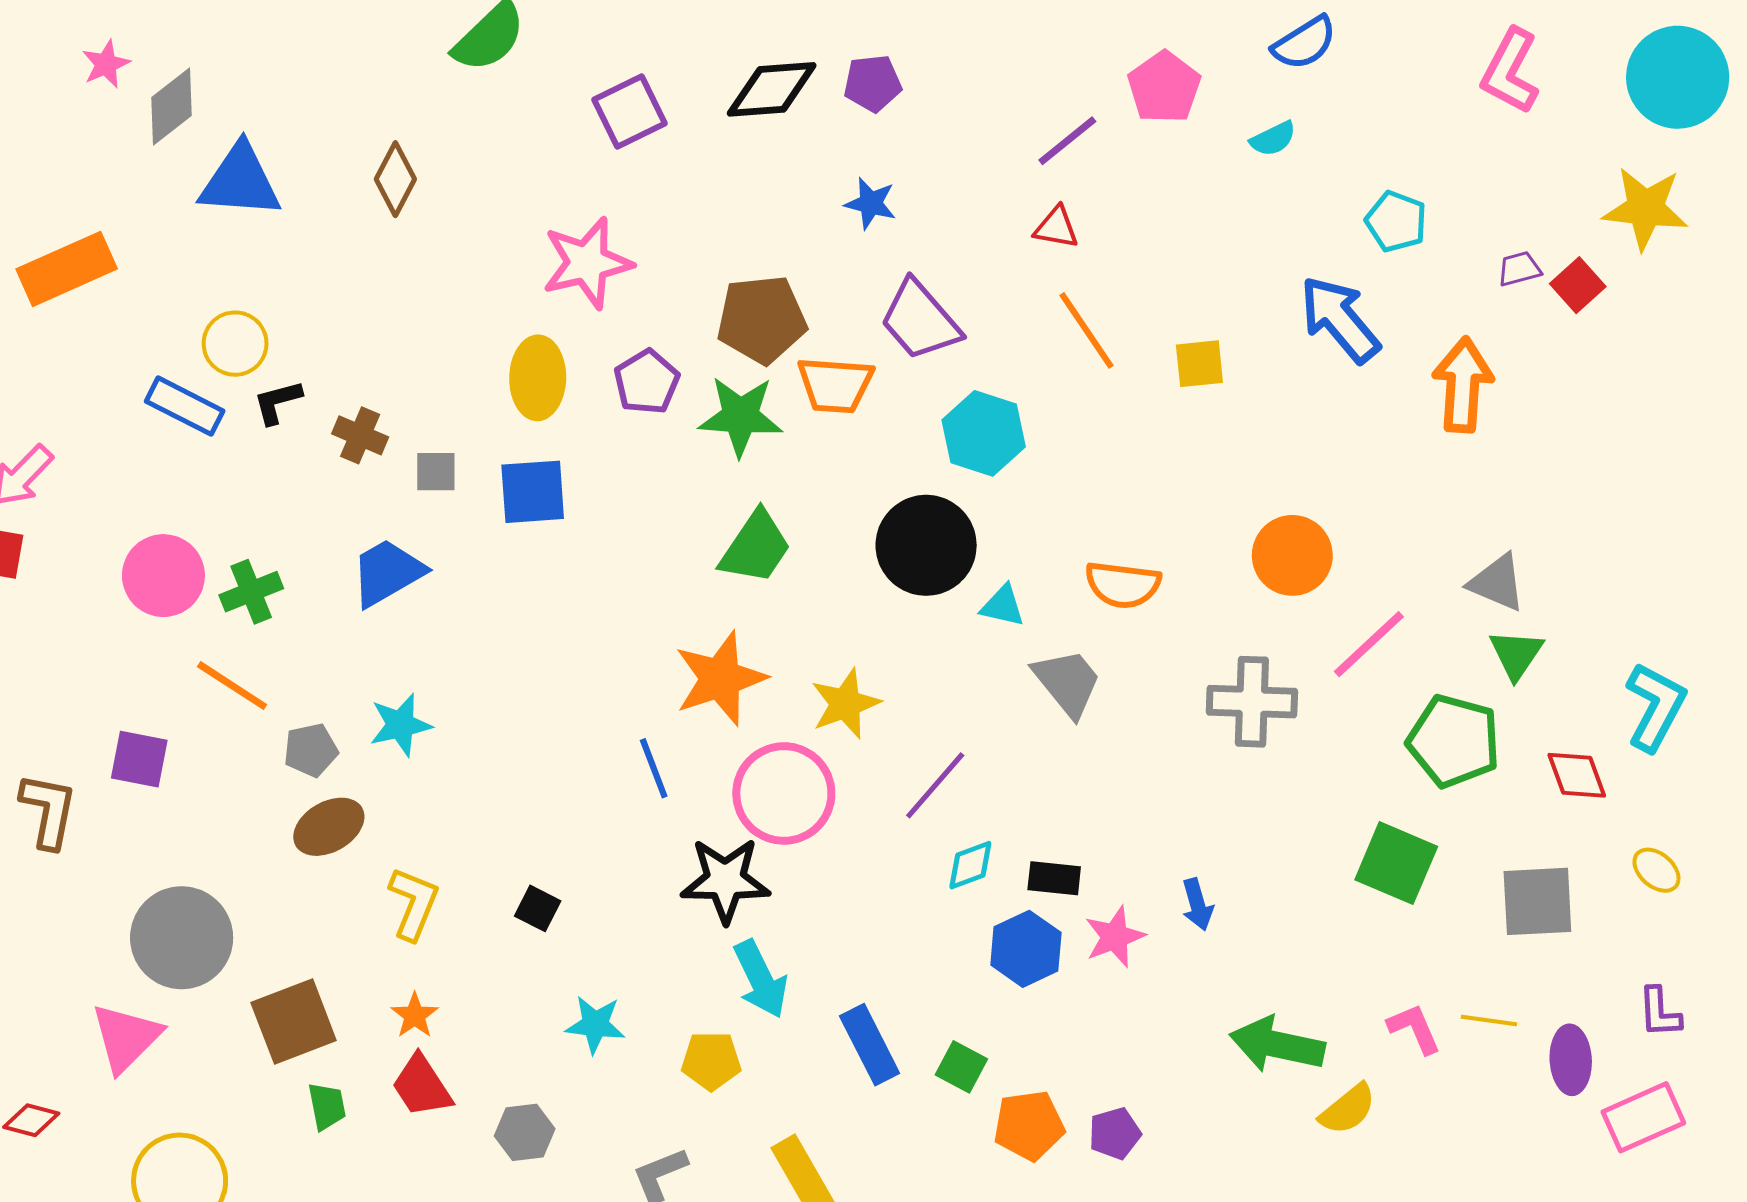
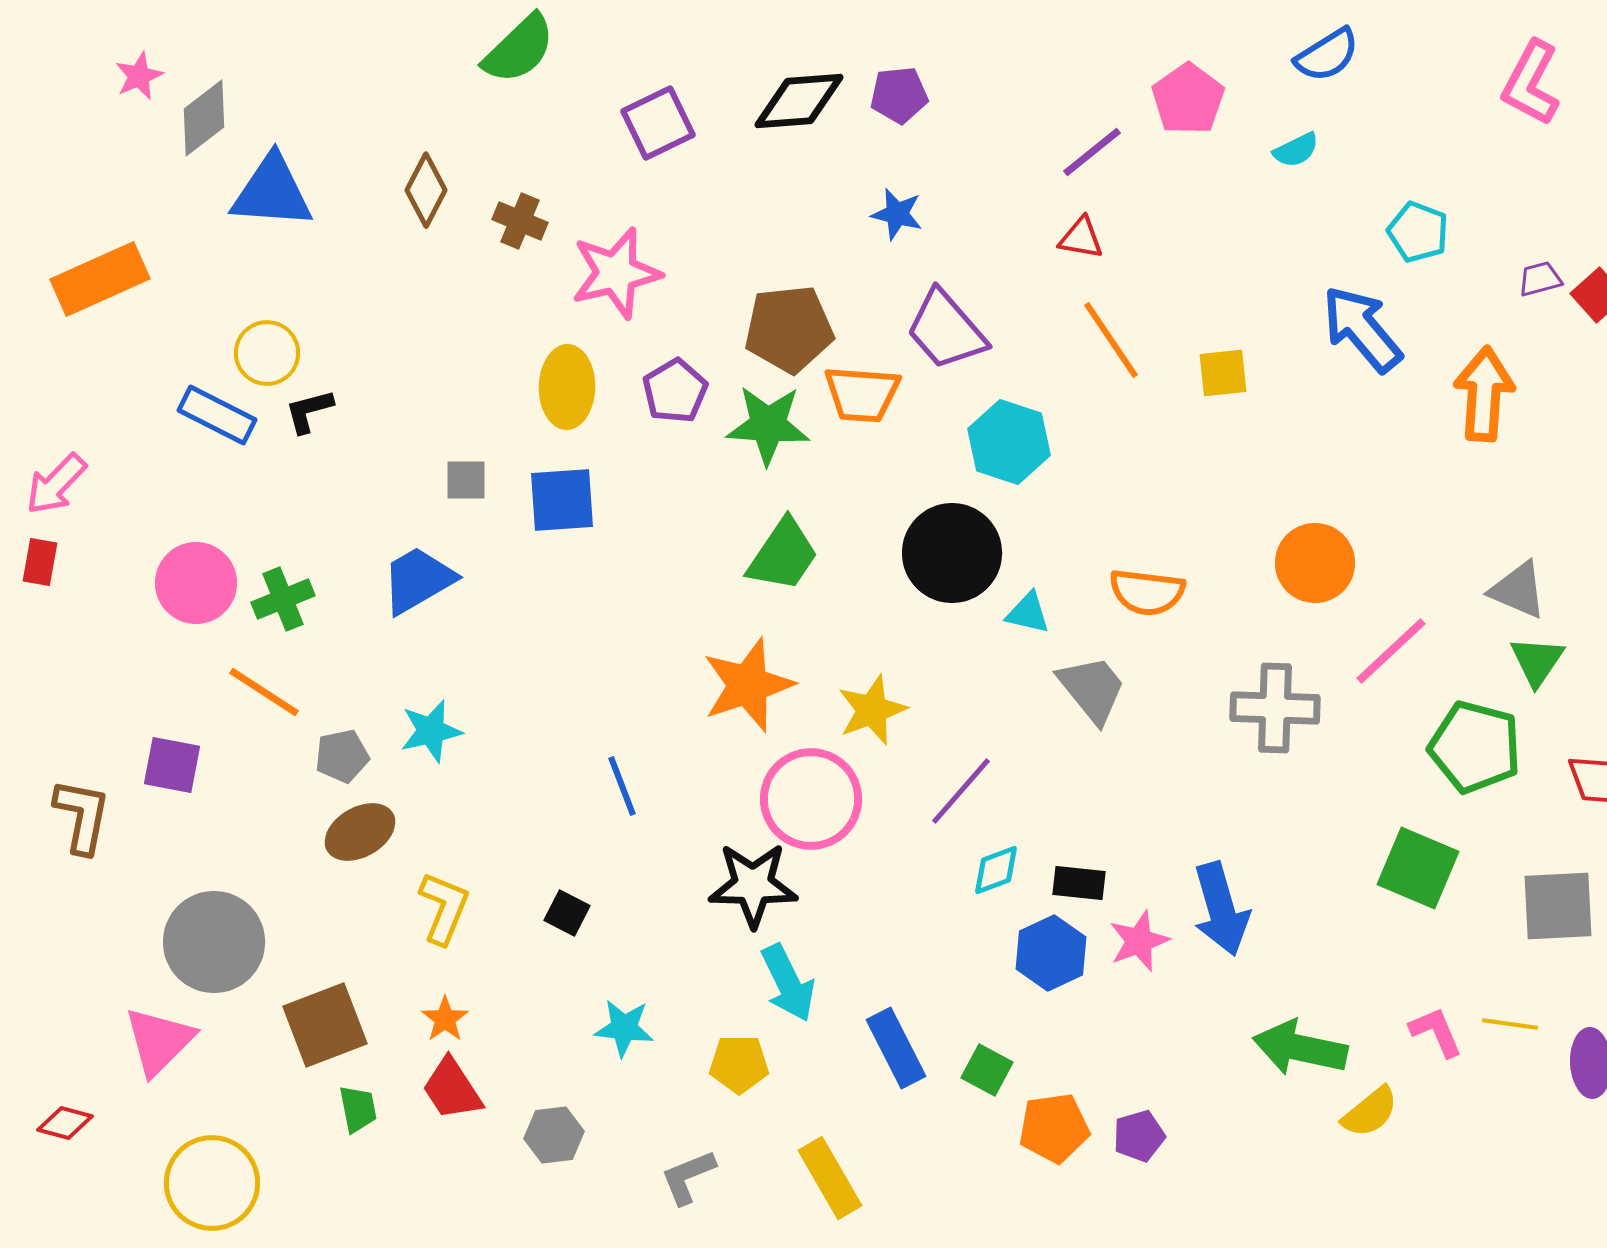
brown cross: (360, 435) -> (520, 221), moved
blue line: (654, 768) -> (622, 786), moved
blue arrow: (1197, 904) -> (1221, 909), size x1.8

